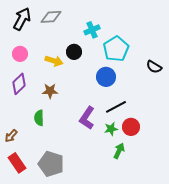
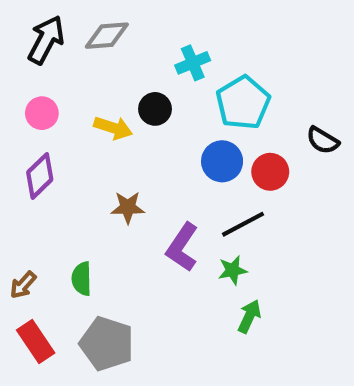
brown star: (50, 91) -> (128, 207), moved
green semicircle: (39, 118) -> (82, 279), moved
red circle: (131, 127) -> (270, 172), moved

